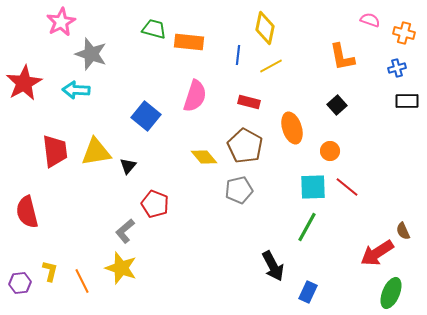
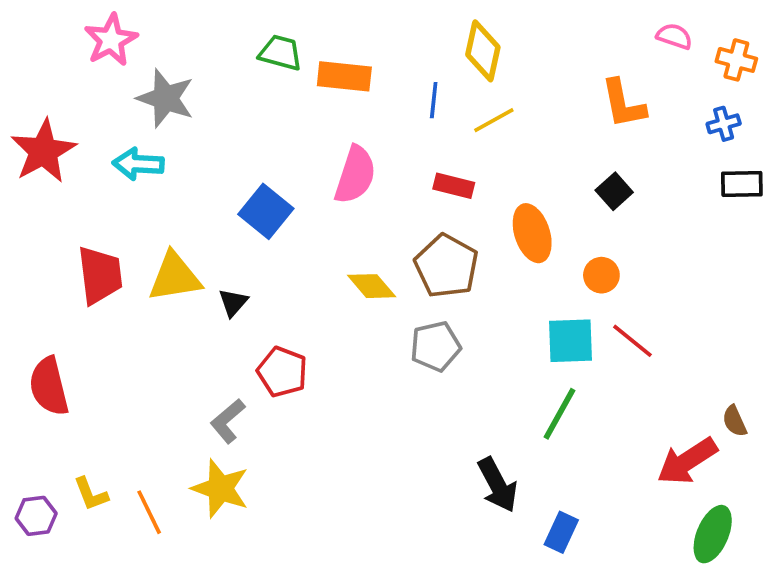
yellow L-shape: (50, 271) -> (91, 494), turned 145

